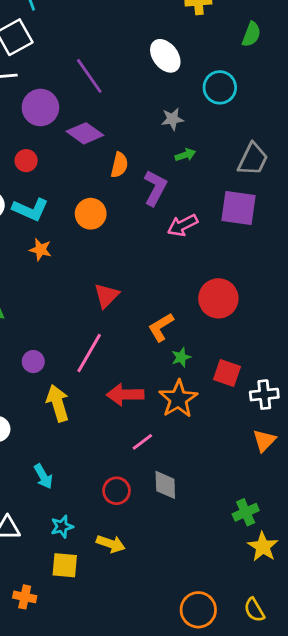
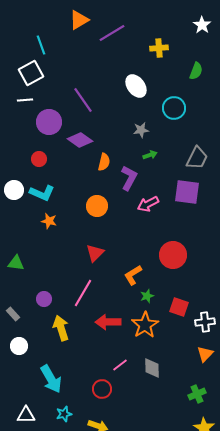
orange circle: (91, 214) -> (97, 206), moved
pink line: (142, 442) -> (120, 365), moved
cyan arrow: (43, 476) -> (51, 379), size x1.6
gray diamond: (165, 485) -> (152, 368), moved
green cross: (246, 512) -> (197, 394), moved

